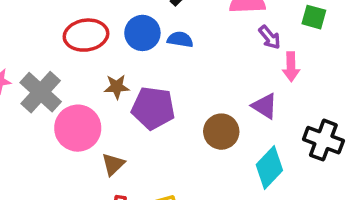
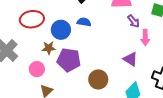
blue circle: (142, 33) -> (61, 30), moved
pink circle: (78, 128) -> (37, 69), moved, size x0.6
brown circle: (221, 132) -> (98, 79), moved

